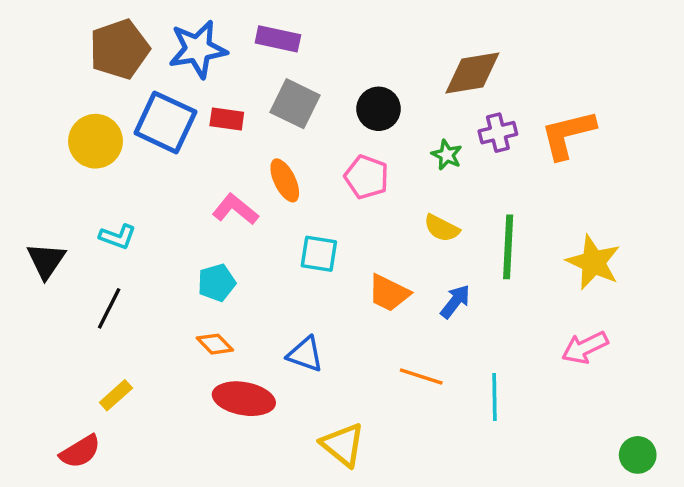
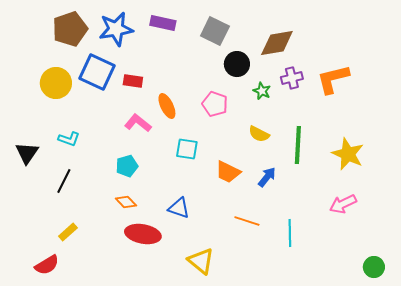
gray square: (295, 104) -> (215, 31), moved
black circle: (379, 109) -> (237, 64), moved
red rectangle: (227, 119) -> (133, 81), moved

